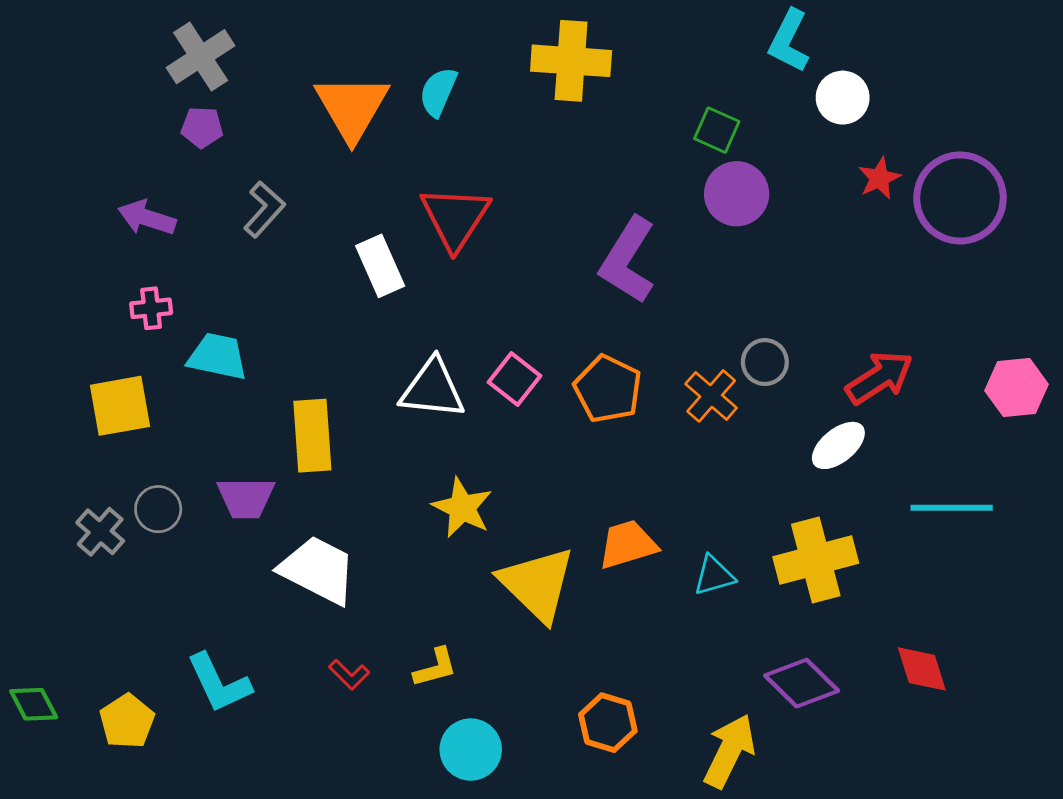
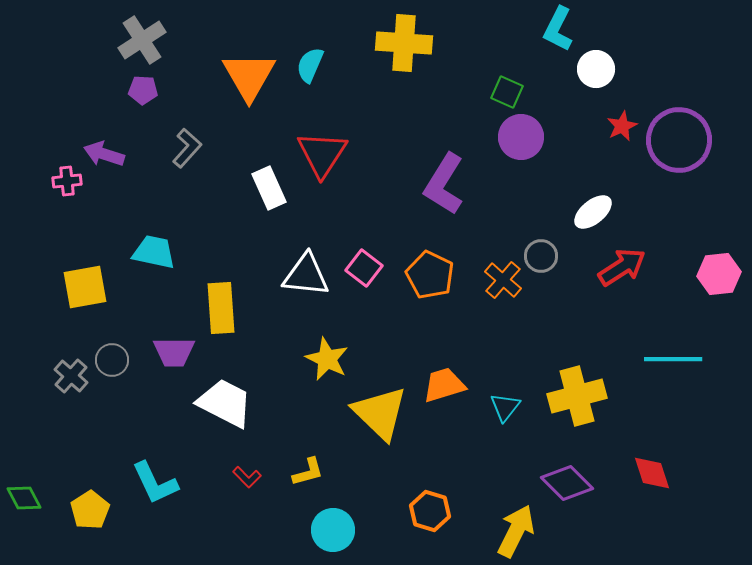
pink cross: (151, 308) -> (67, 181), moved
white ellipse: (838, 445) -> (593, 212), moved
cyan triangle: (714, 576) -> (505, 407), turned -36

